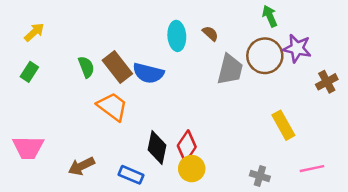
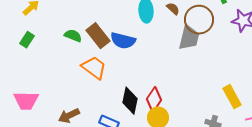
brown circle: (265, 56) -> (199, 20), moved
green semicircle: (86, 67) -> (73, 36), turned -48
yellow rectangle: (283, 125) -> (232, 97), moved

